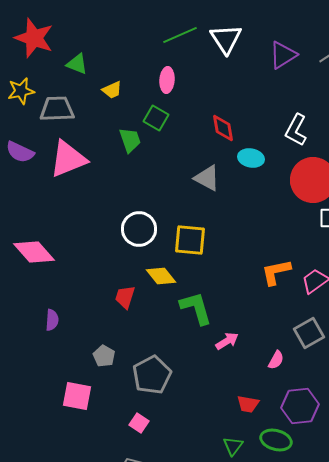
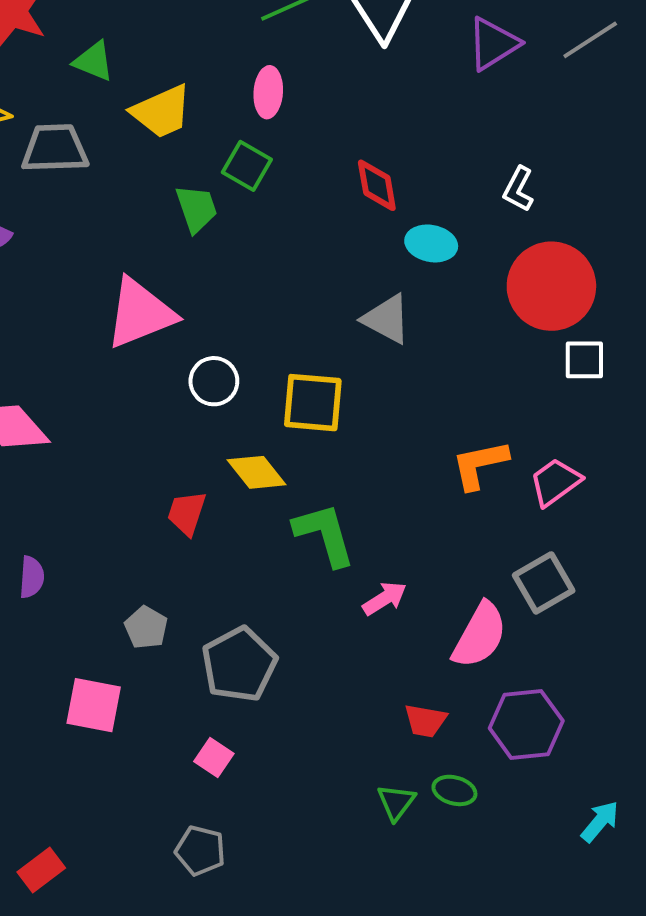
yellow trapezoid: (112, 90) -> (162, 112), size x1.6
white L-shape: (296, 130) -> (518, 189), size x0.7
pink triangle: (68, 159) -> (140, 313), moved
gray triangle: (207, 178) -> (387, 319), moved
white circle: (139, 229) -> (214, 381), size x0.7
purple semicircle: (52, 320) -> (32, 577), moved
pink semicircle: (276, 360) -> (480, 635), size x1.8
green ellipse: (276, 440) -> (454, 790), moved, size x0.7

